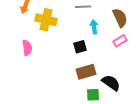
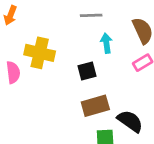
yellow cross: (46, 20) -> (40, 53), moved

